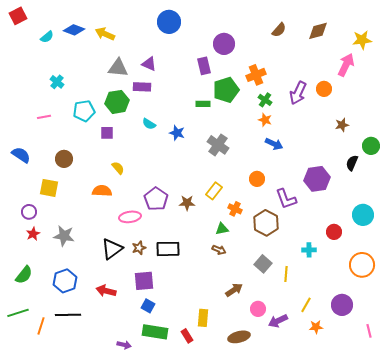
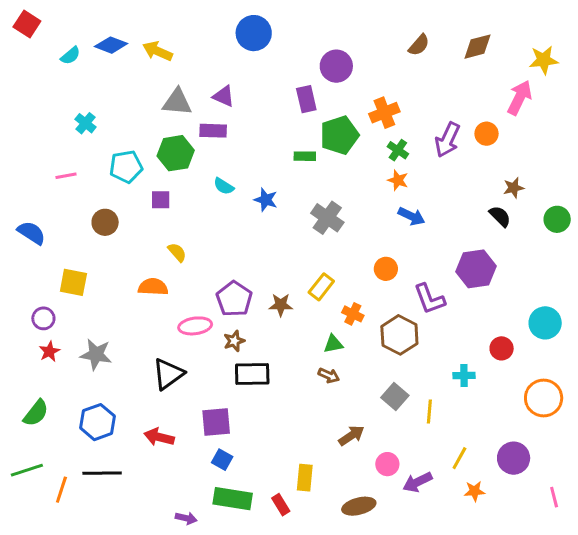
red square: (18, 16) -> (27, 24), turned -30
brown circle: (64, 159) -> (105, 222), moved
black semicircle: (352, 163) -> (500, 216), moved, turned 112
brown star: (139, 248) -> (234, 341), moved

